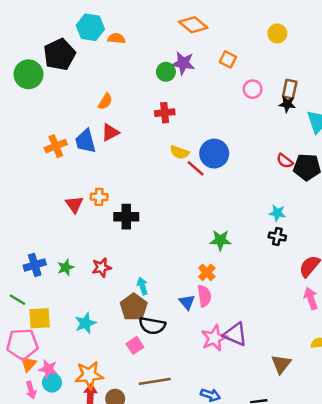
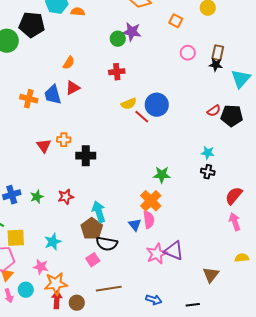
black pentagon: (59, 54) -> (32, 25), turned 30
orange square: (228, 59) -> (176, 21), moved
orange cross: (56, 146) -> (29, 99), turned 36
yellow semicircle: (180, 152) -> (129, 104), turned -42
red semicircle: (285, 161) -> (214, 111), turned -72
orange cross: (207, 272) -> (151, 201), size x1.5
cyan arrow: (142, 286) -> (99, 212), size x1.5
pink star: (48, 369) -> (41, 267), moved

